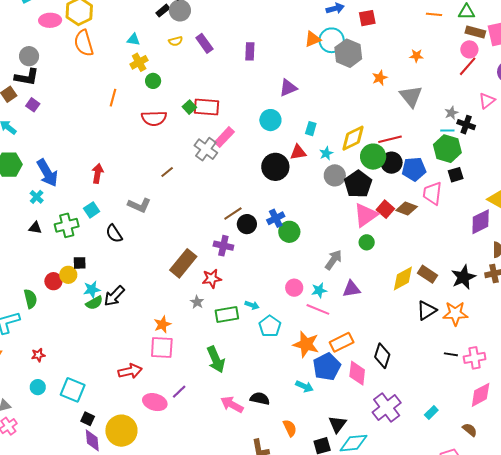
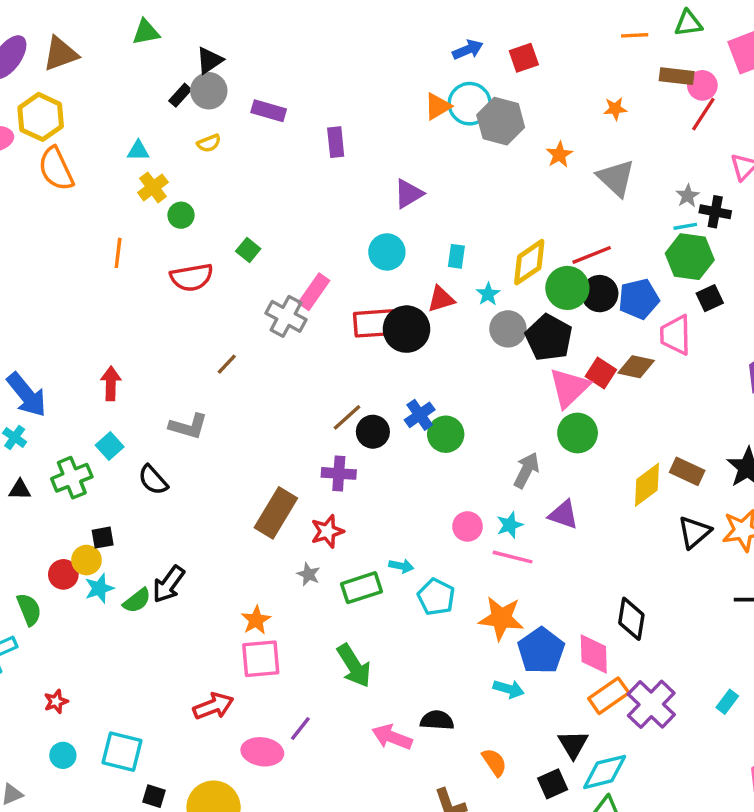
brown rectangle: (475, 32) -> (677, 76), moved
purple rectangle: (204, 43) -> (269, 111), moved, turned -30
red rectangle: (207, 107) -> (374, 323), moved
green circle: (367, 242) -> (578, 433), size x1.5
cyan star: (92, 289) -> (99, 588), moved
purple triangle: (351, 289) -> (563, 515), turned 36
orange rectangle: (342, 342) -> (609, 696), moved

